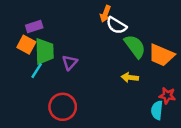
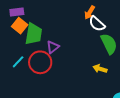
purple rectangle: (34, 27) -> (17, 12), moved
cyan line: (37, 71) -> (18, 62), moved
red circle: (63, 107) -> (40, 62), moved

